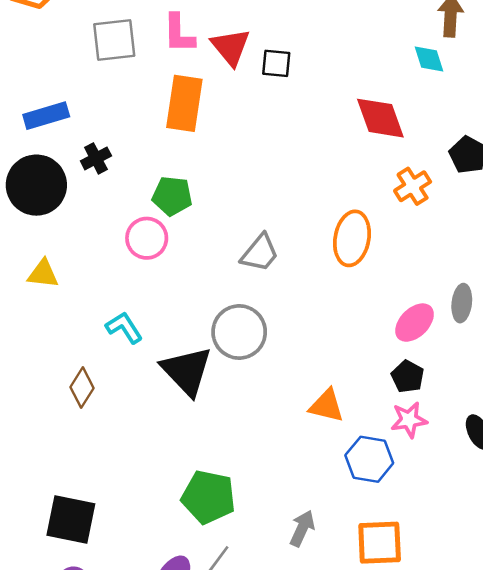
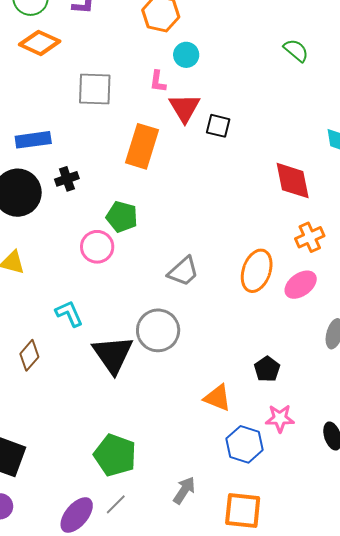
pink L-shape: (179, 34) -> (158, 81), moved, size x0.7
pink ellipse: (415, 323) -> (301, 285), moved
black pentagon: (408, 377) -> (267, 369), moved

